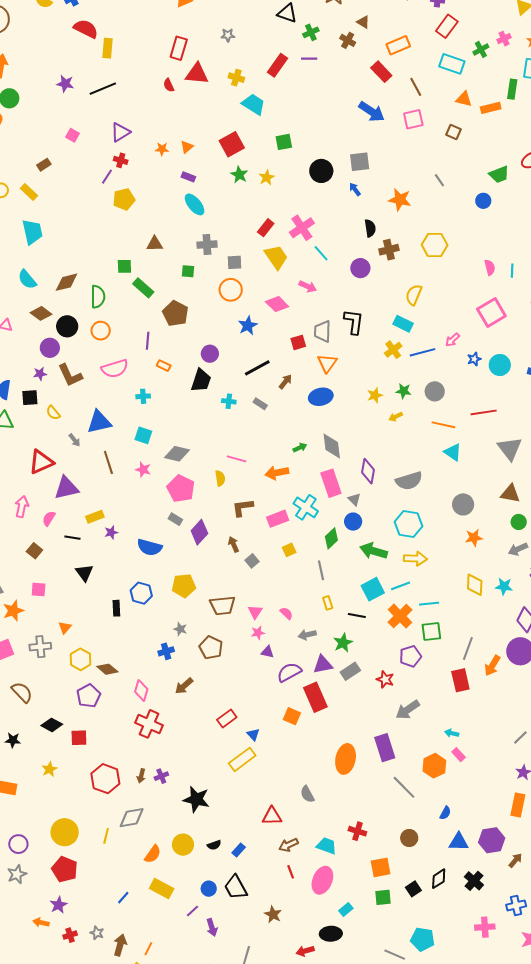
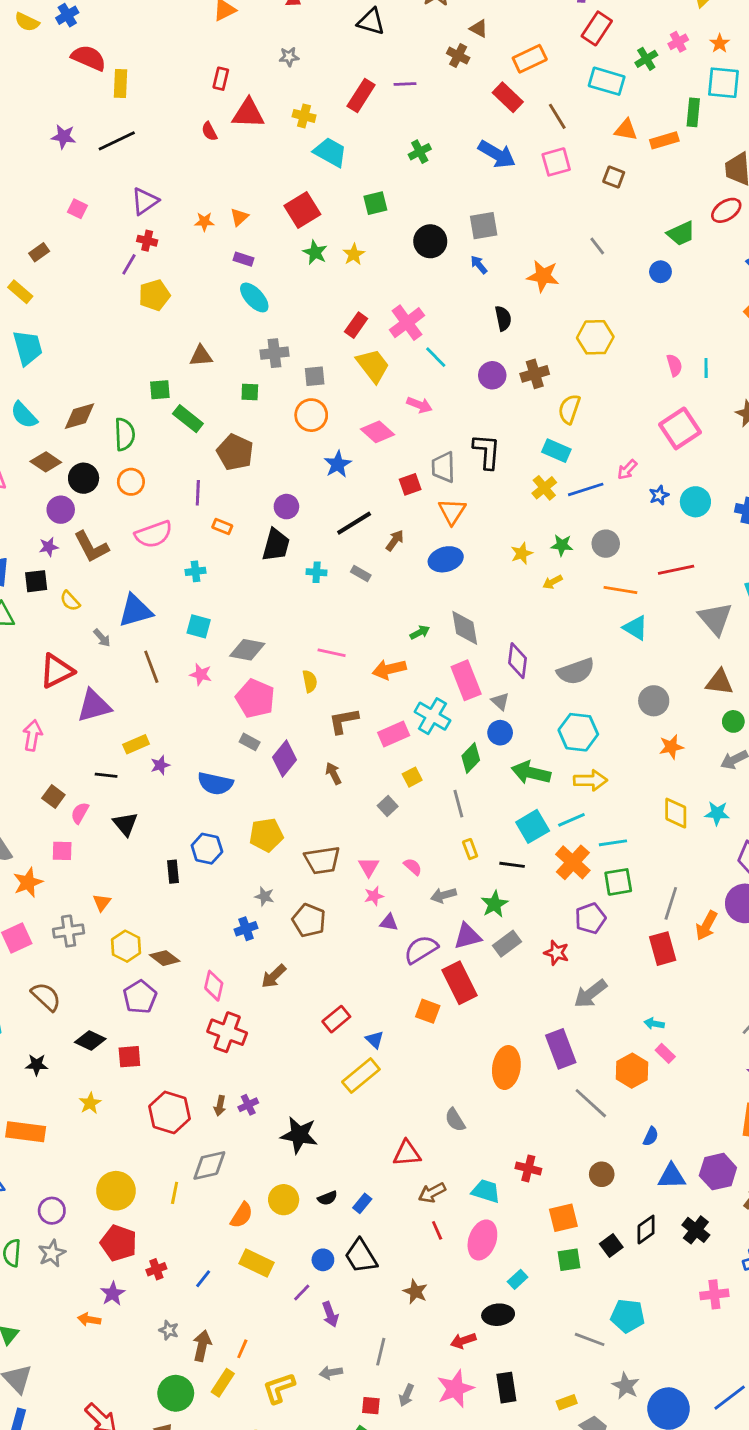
green cross: (311, 32) -> (420, 152), moved
red rectangle: (179, 48) -> (221, 79), size x0.7
brown cross: (389, 250) -> (535, 374), moved
pink semicircle: (49, 518) -> (80, 813), moved
gray square: (252, 561) -> (388, 806), moved
red cross: (70, 935) -> (156, 1269), moved

